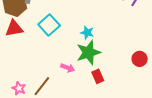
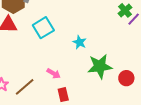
green star: (88, 53) -> (100, 66), moved
red rectangle: (98, 76) -> (63, 95), moved

